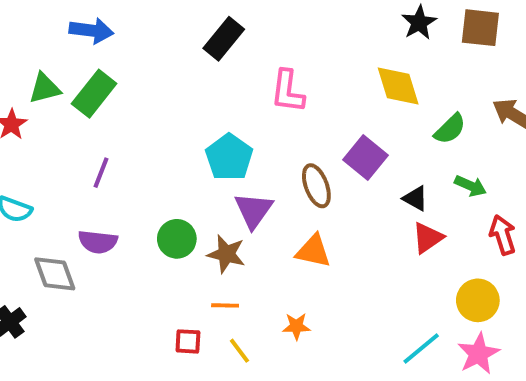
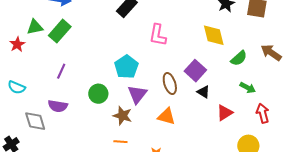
black triangle: (415, 198) -> (203, 92), moved
green circle: (177, 239) -> (98, 94), moved

